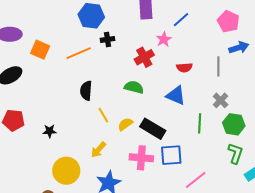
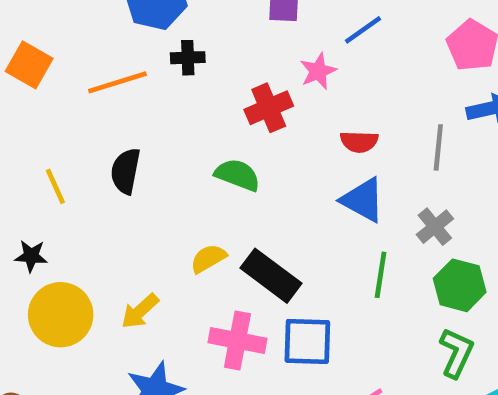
blue triangle: (176, 95) -> (363, 200), moved
yellow line: (103, 115) -> (55, 186), moved
yellow circle: (66, 171) -> (61, 315), moved

